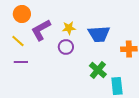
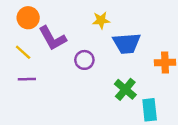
yellow star: (69, 28) -> (101, 20), moved
purple L-shape: (41, 30) -> (52, 38), turned -90

